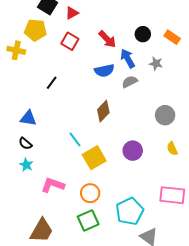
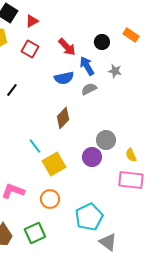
orange rectangle: (172, 37) -> (131, 35), moved
gray circle: (165, 115) -> (106, 140), moved
pink rectangle: (172, 195) -> (131, 180), moved
green square: (88, 220) -> (35, 233), moved

